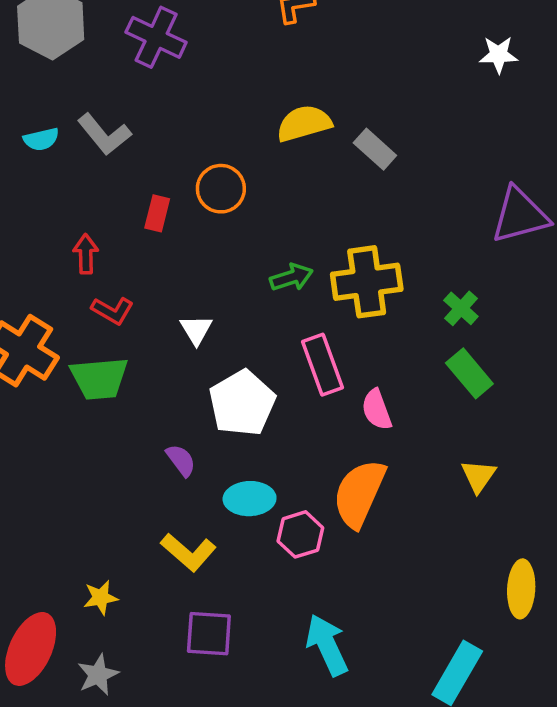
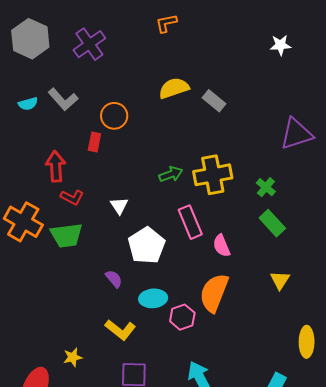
purple cross: (156, 37) -> (89, 44), turned 32
orange circle: (221, 189) -> (114, 116), moved
red arrow: (86, 254) -> (56, 166), size x1.4

